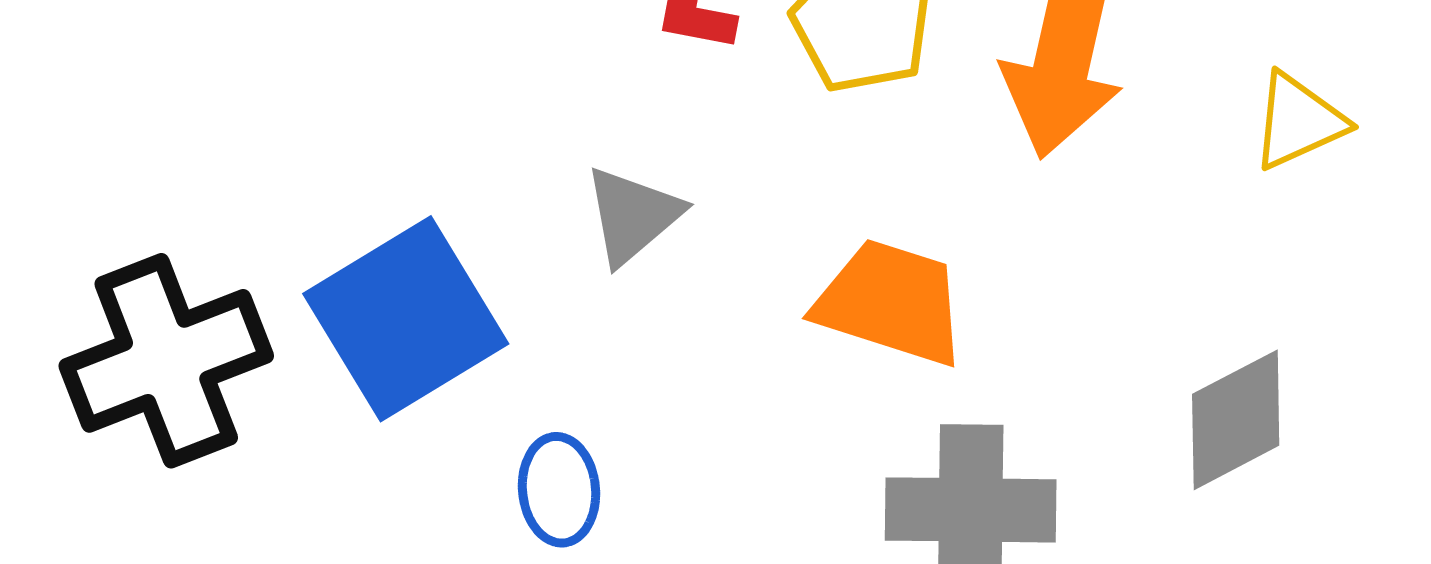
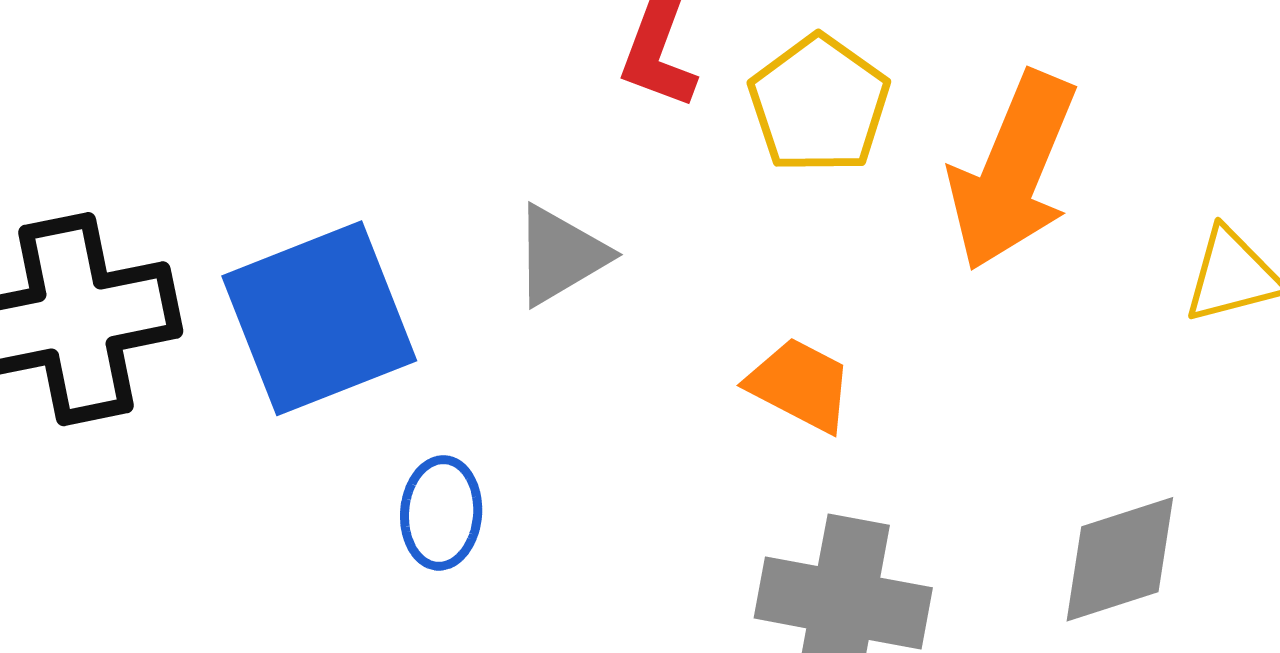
orange trapezoid: (891, 302) -> (800, 385), size x0.7

